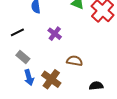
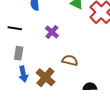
black line: (17, 32) -> (15, 28), turned 32
gray rectangle: (23, 57) -> (19, 53), turned 56

